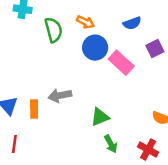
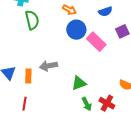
green semicircle: (53, 30) -> (32, 20), moved
red line: (14, 144) -> (24, 104), moved
red cross: (148, 150) -> (107, 103), moved

